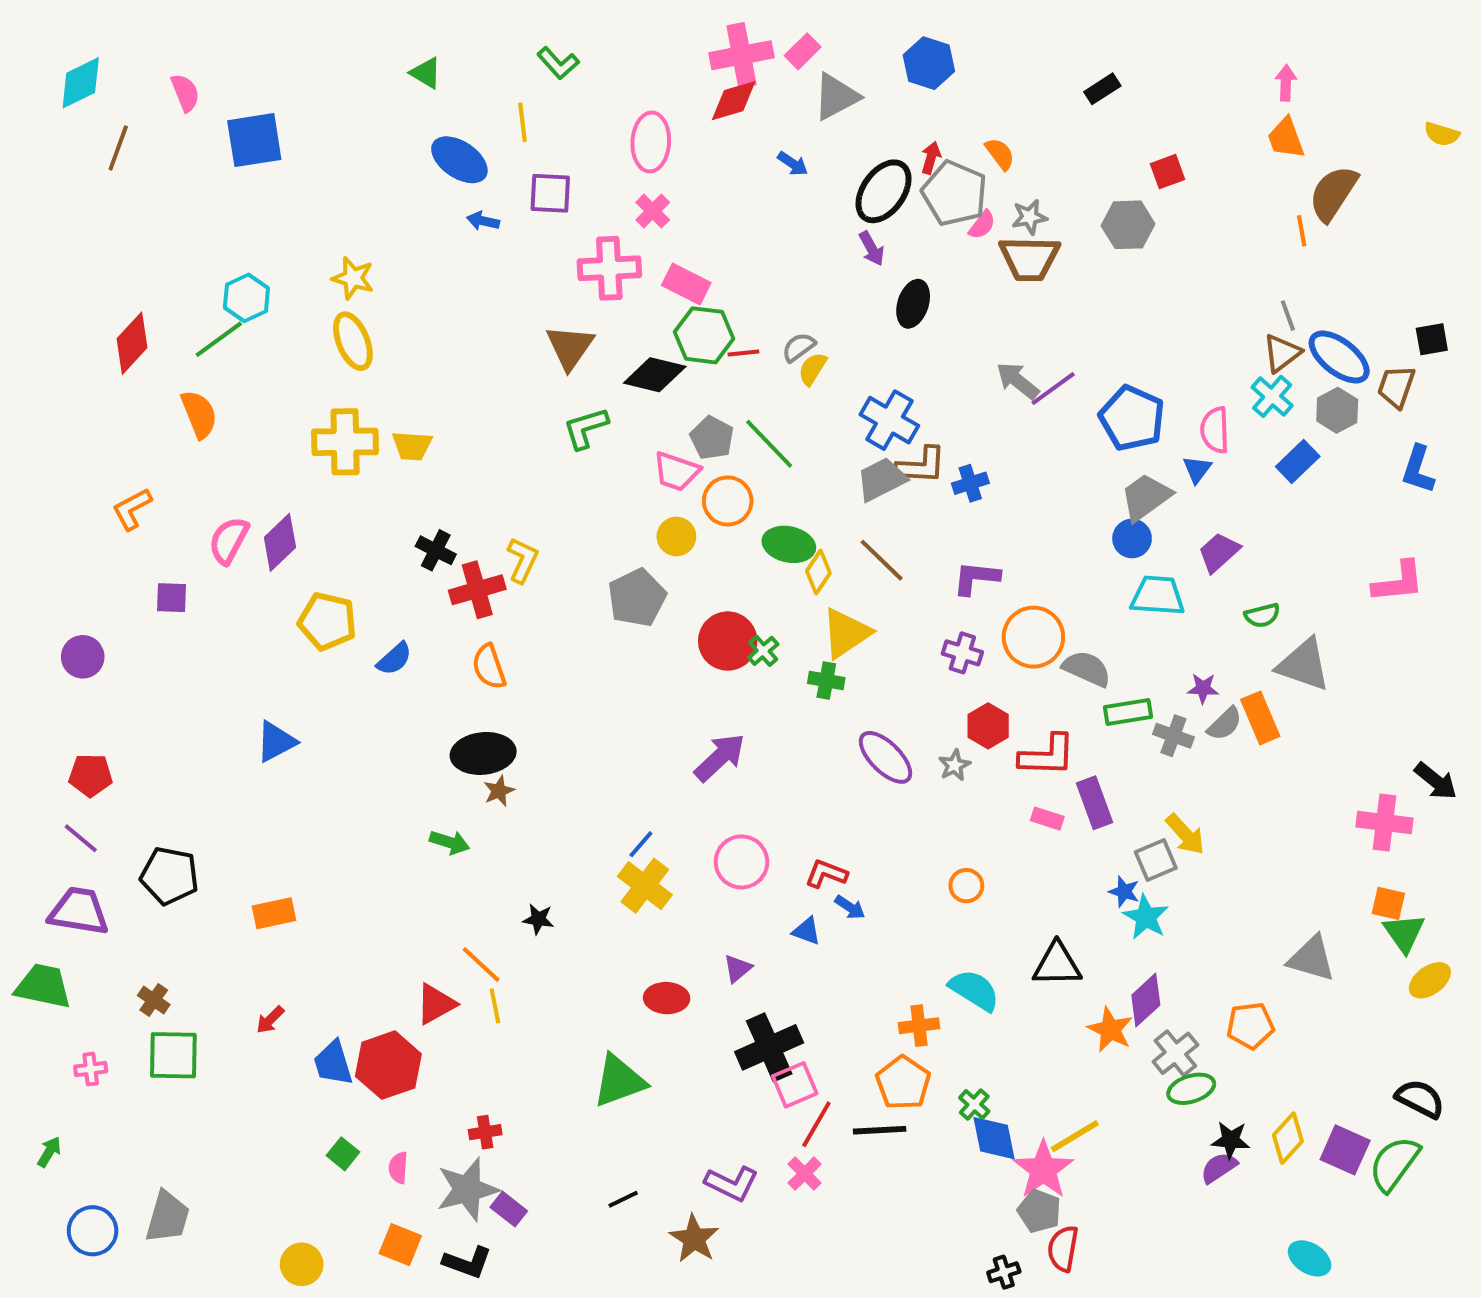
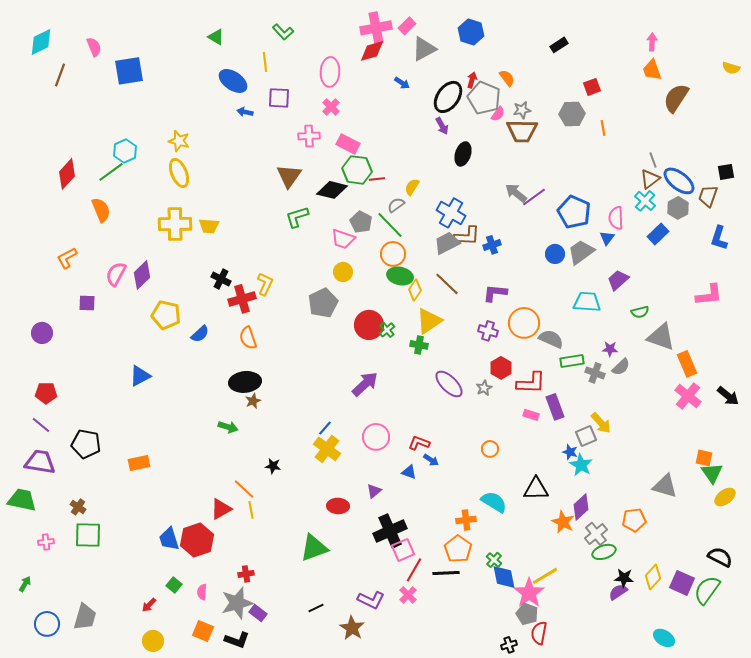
orange line: (1302, 231) -> (603, 128), moved
pink cross: (609, 268) -> (309, 136), size x0.7
gray semicircle: (799, 347) -> (396, 205), moved
orange circle: (728, 501) -> (393, 254), moved
blue circle: (1132, 538) -> (555, 254), moved
orange rectangle: (1260, 718) -> (687, 364), moved
pink cross: (1384, 822) -> (688, 396), moved, turned 32
red arrow: (270, 1020) -> (149, 605), moved

